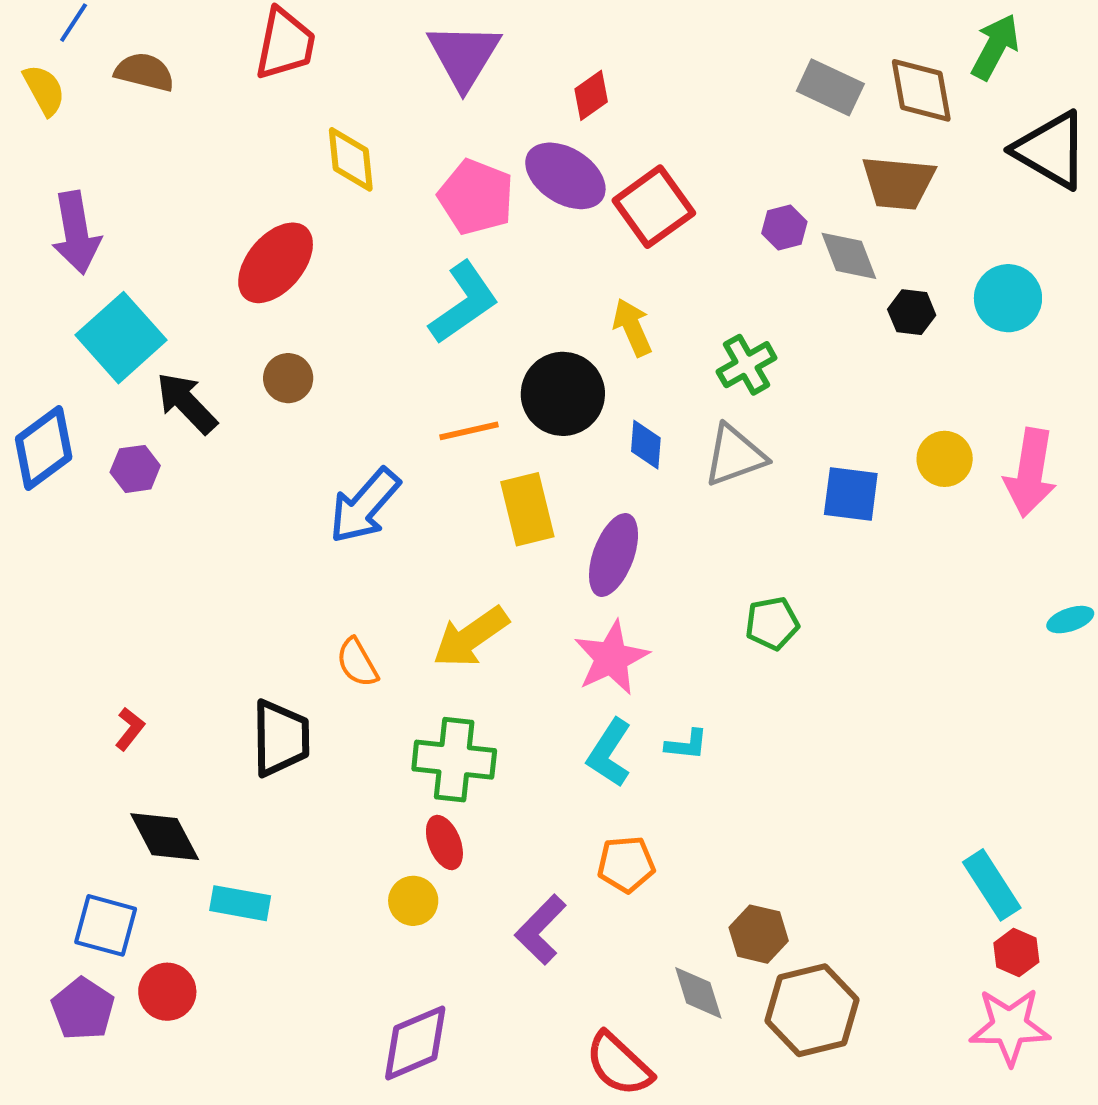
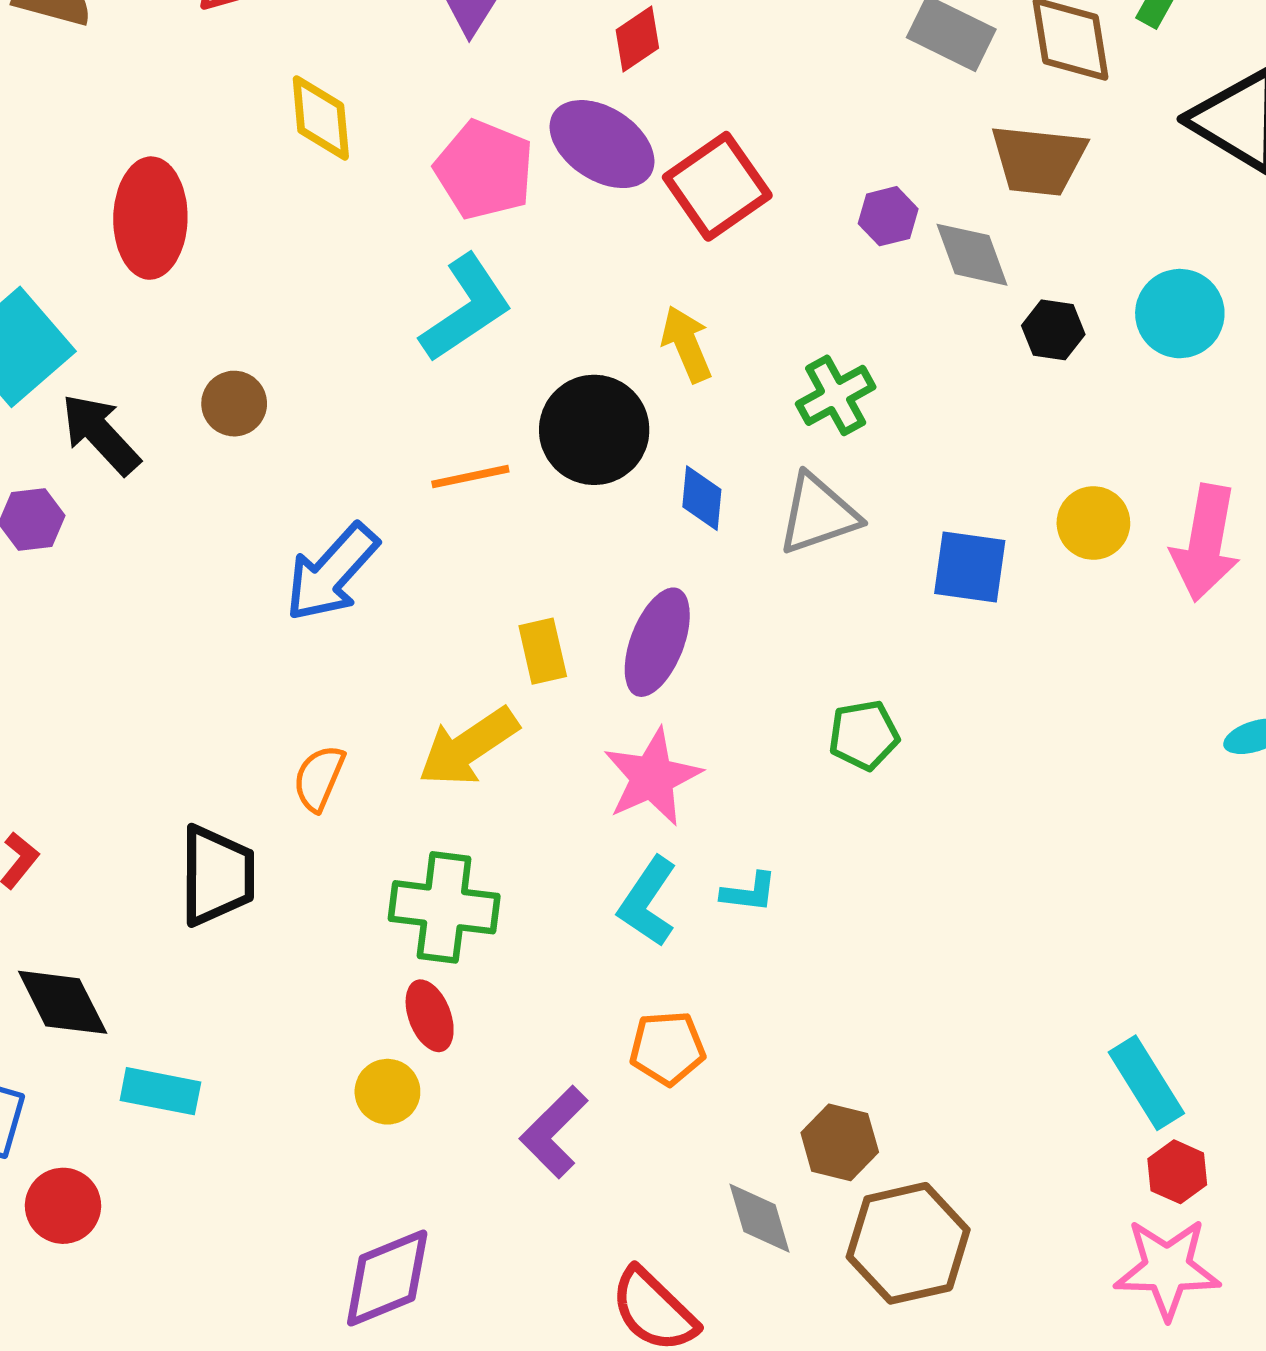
red ellipse: (276, 263) -> (150, 218), moved, turned -40
yellow rectangle: (527, 509) -> (543, 651), moved, size x0.7
orange semicircle: (357, 663) -> (319, 778), turned 52

